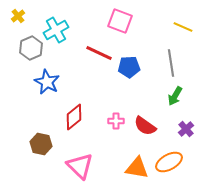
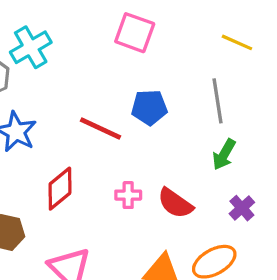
red line: (99, 53) -> (101, 128), moved

